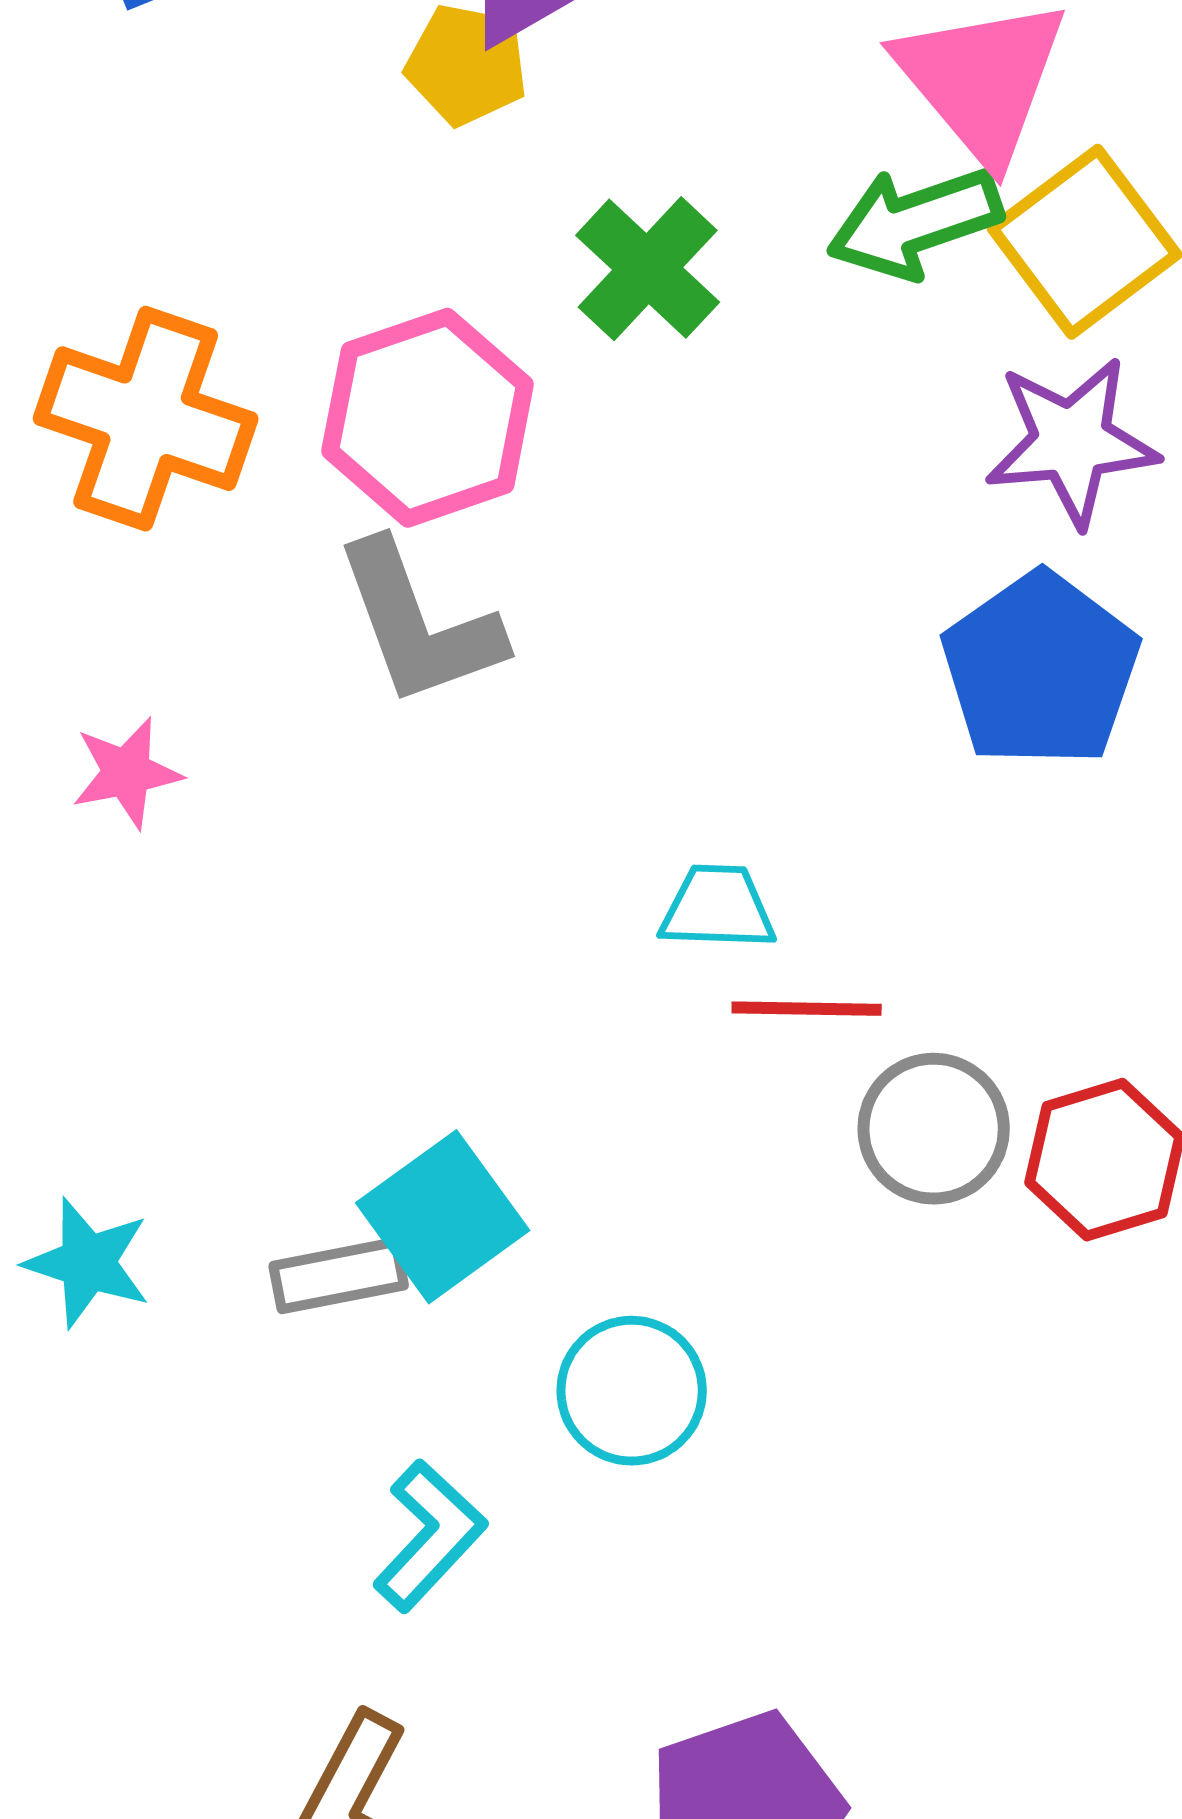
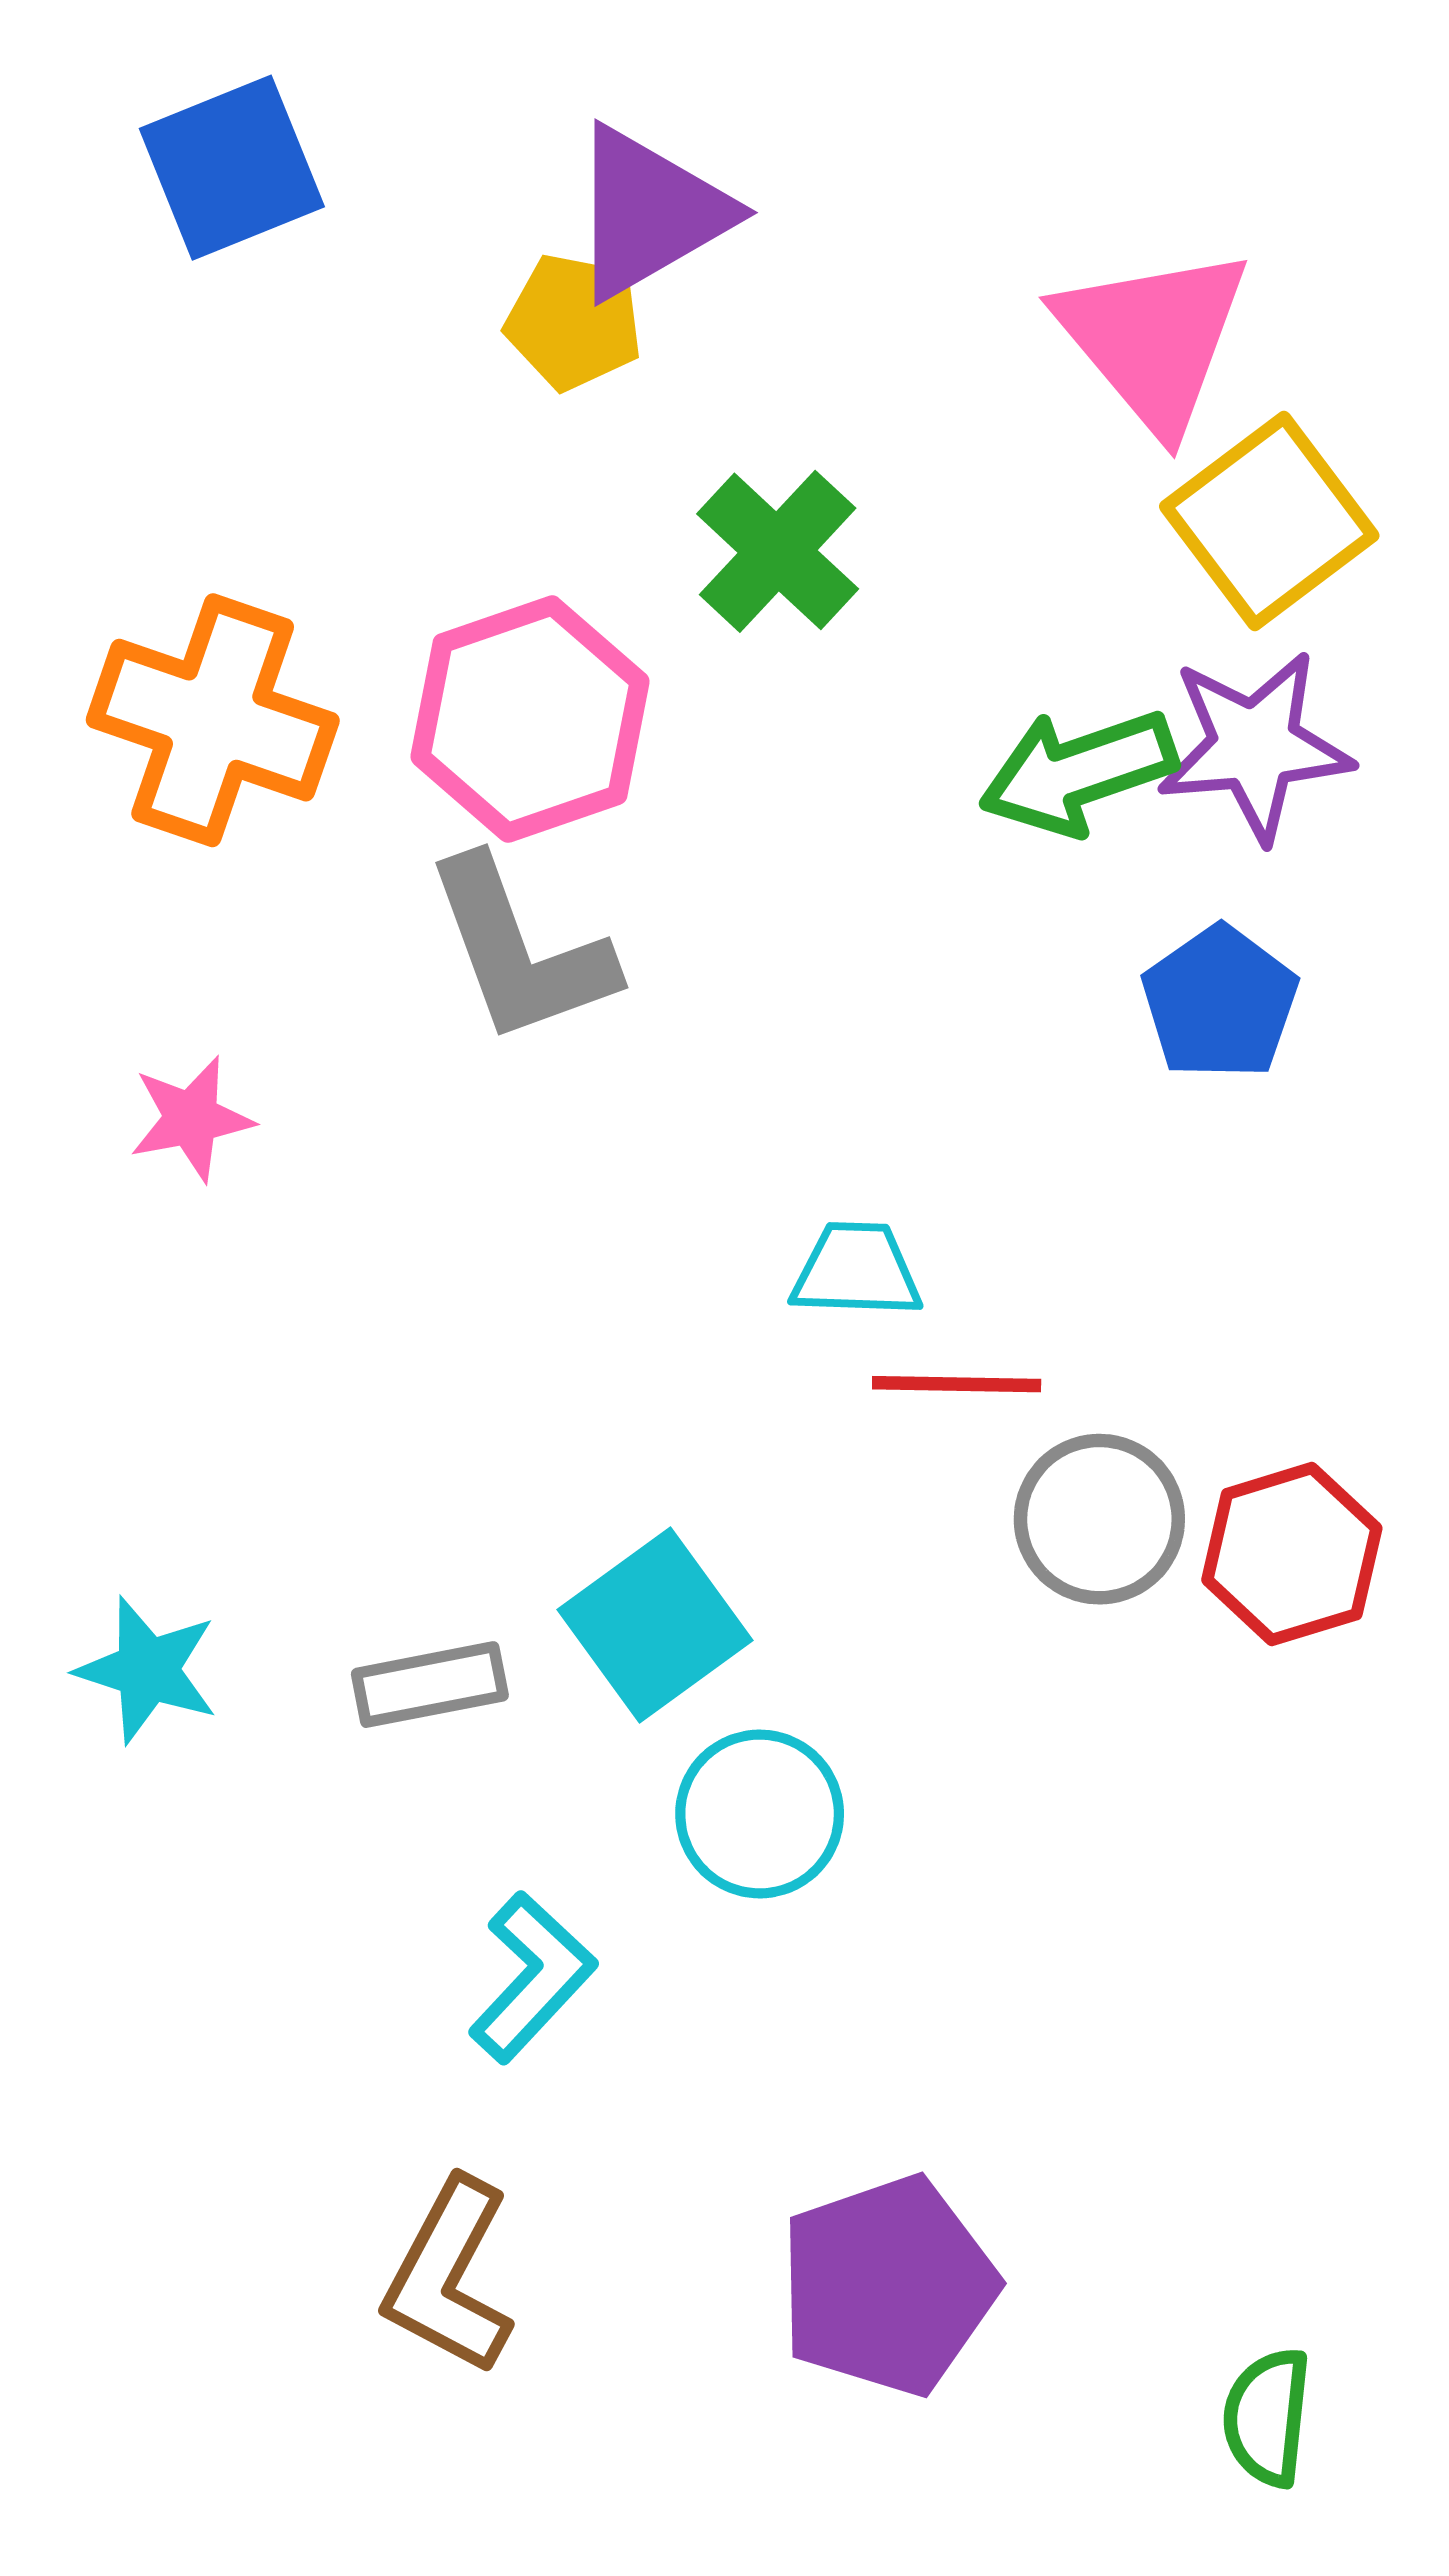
green arrow: (915, 223) -> (1078, 772), moved
blue pentagon: (1041, 670) -> (1220, 1003), size x0.7
cyan square: (443, 1217) -> (655, 1625), moved

